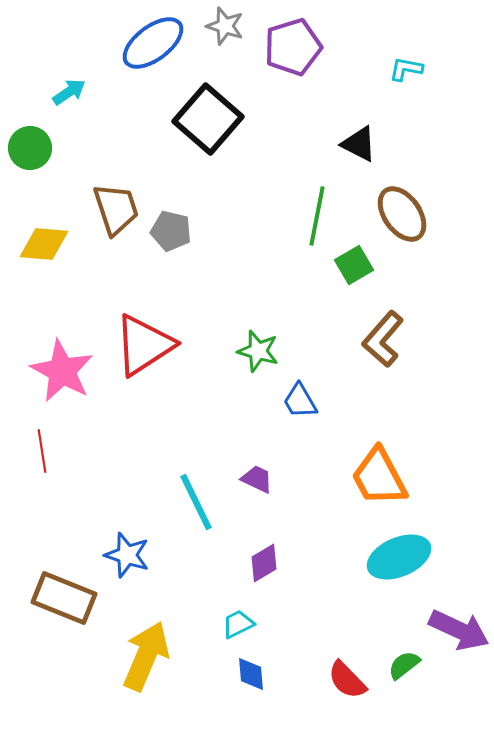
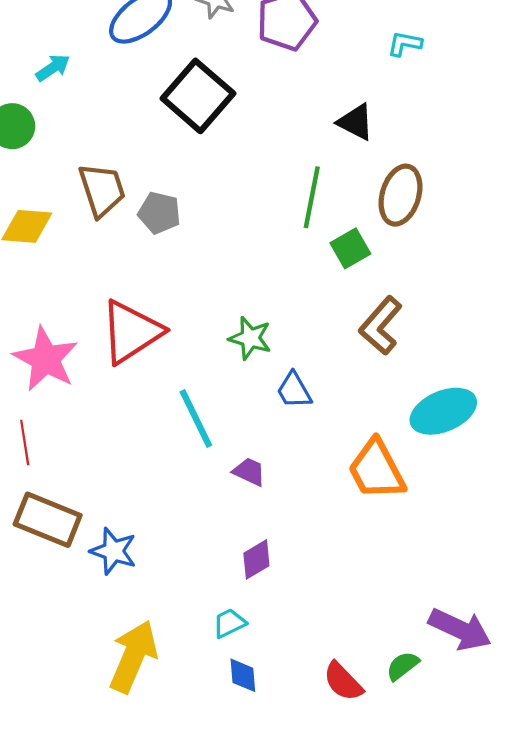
brown ellipse: (402, 214) -> (400, 195), turned 52
cyan line: (196, 502) -> (196, 418), moved
cyan ellipse: (399, 557) -> (443, 411), moved
brown rectangle: (64, 598) -> (48, 520), moved

